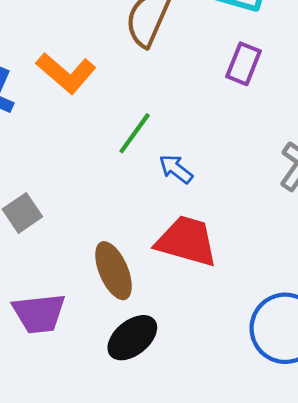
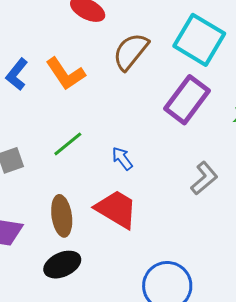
purple rectangle: (244, 64) -> (187, 100), size x1.6
green line: (135, 133) -> (68, 144), moved

